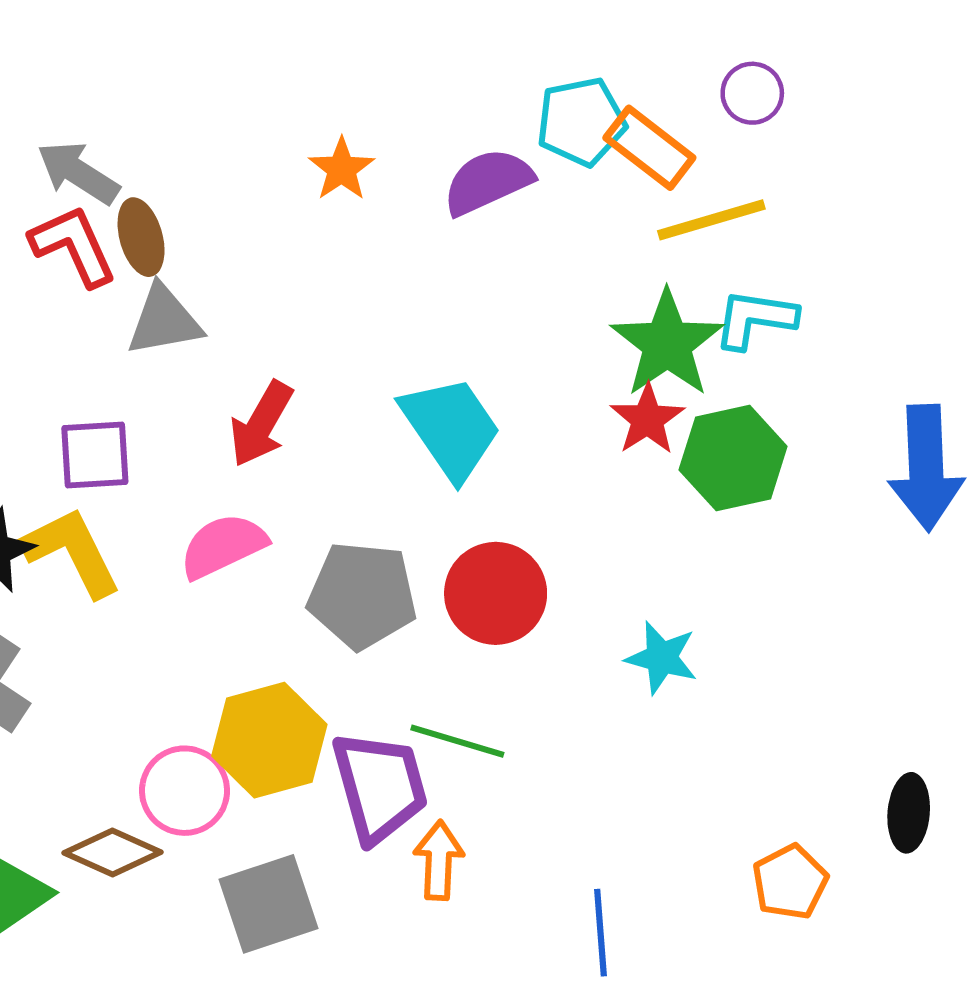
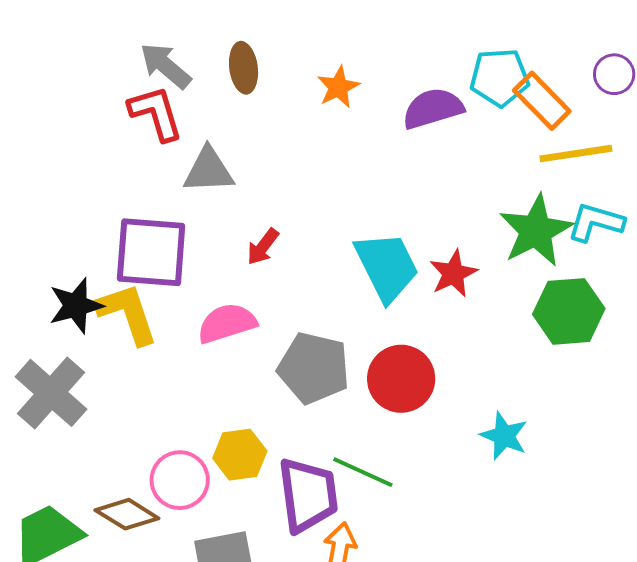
brown ellipse: (141, 237) -> (244, 68), moved
red star: (647, 419) -> (453, 273), moved
red arrow: (261, 424) -> (263, 247), size x0.7
purple square: (95, 455) -> (151, 252), size x1.5
yellow hexagon: (269, 740) -> (240, 455), size x0.7

